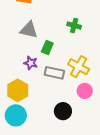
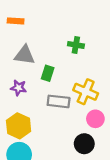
purple star: (31, 63) -> (18, 88), moved
black circle: (63, 111) -> (84, 144), moved

